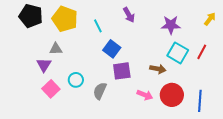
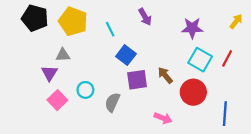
brown arrow: (158, 69) -> (165, 75), moved, turned -140
pink arrow: (145, 95) -> (163, 118), moved
red circle: (172, 95) -> (193, 92), moved

